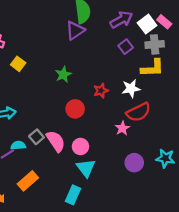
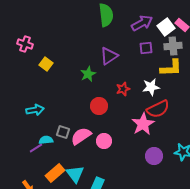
purple triangle: (75, 30) -> (109, 56), moved
purple square: (126, 47) -> (146, 48), turned 32
pink star: (122, 128) -> (143, 124), size x1.6
gray square: (36, 137) -> (63, 132), turned -32
pink semicircle: (56, 141) -> (81, 136), turned -90
cyan triangle: (86, 168) -> (75, 174), moved

